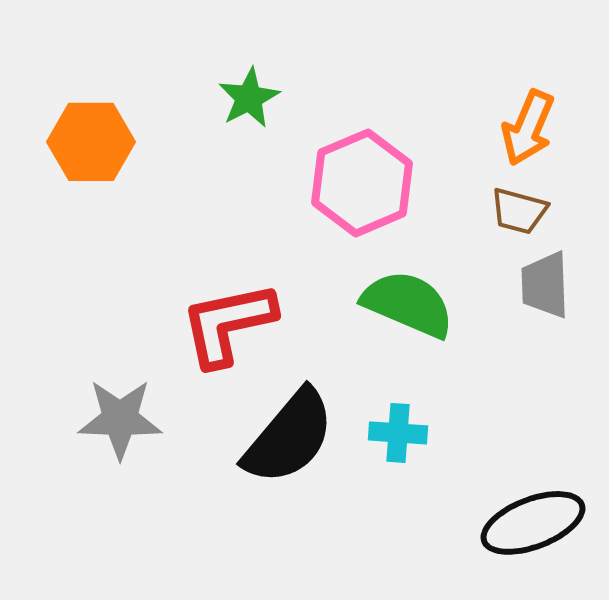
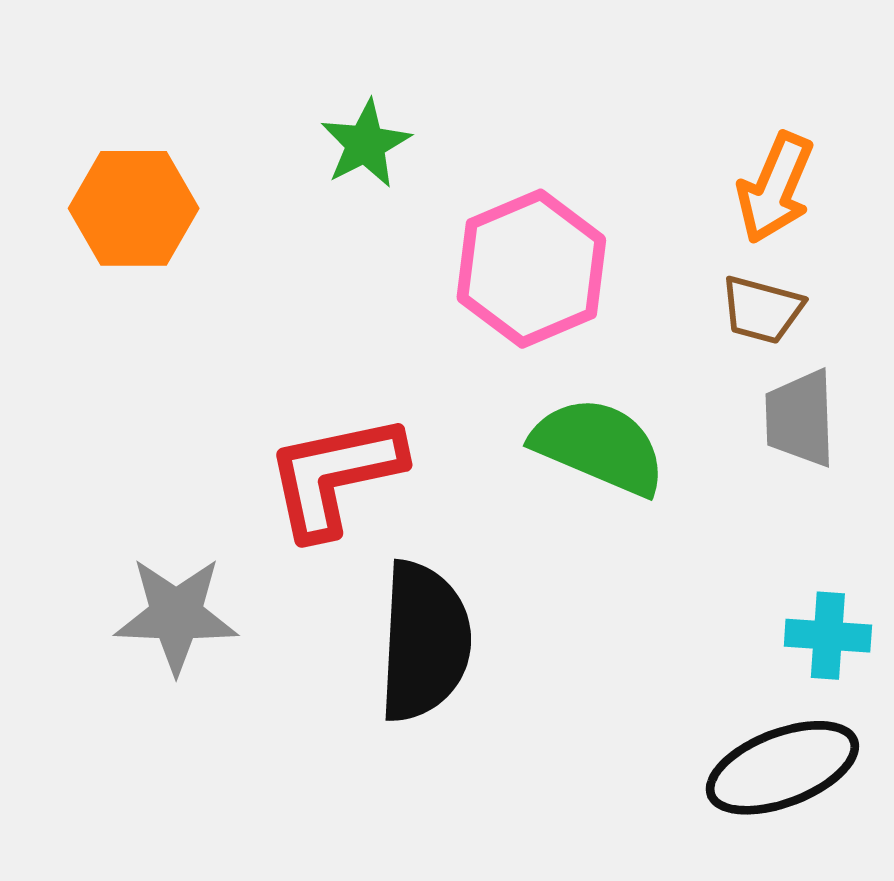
cyan cross: (398, 433) -> (828, 636), moved
black semicircle: (289, 437) -> (424, 642), turned -37

